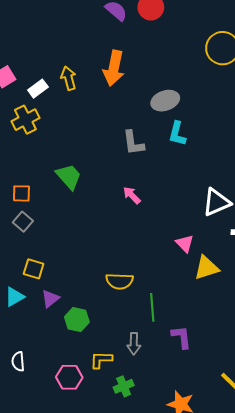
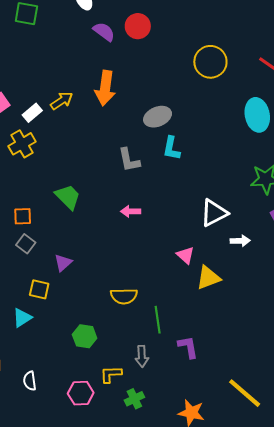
yellow arrow: (69, 78) -> (62, 101), turned 75
pink arrow: (132, 195) -> (131, 211), turned -42
purple triangle: (50, 299) -> (63, 263), moved

